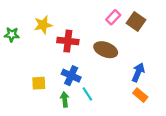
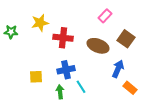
brown square: (136, 22) -> (126, 39), moved
blue arrow: (138, 72) -> (118, 69), moved
blue cross: (71, 76) -> (66, 70), turned -36

